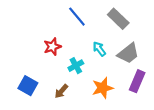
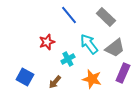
cyan arrow: (99, 49) -> (89, 44), size x1.5
orange star: (103, 88) -> (92, 79), turned 30

